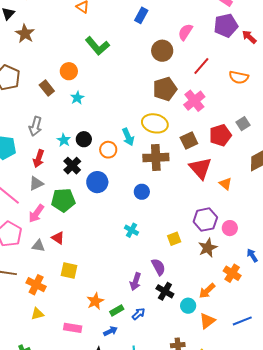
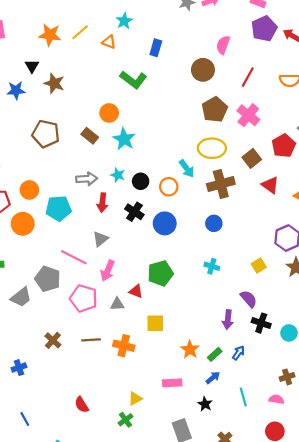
blue rectangle: (141, 15) -> (156, 48), moved
cyan star: (77, 98) -> (124, 139), size x1.5
gray arrow: (35, 126) -> (87, 179), turned -96
cyan star: (64, 140) -> (118, 175), moved
red arrow: (39, 159) -> (102, 203), moved
red triangle: (200, 168) -> (270, 185), size x0.7
green pentagon: (63, 200) -> (160, 273), moved
yellow triangle: (37, 314) -> (135, 399), moved

